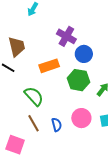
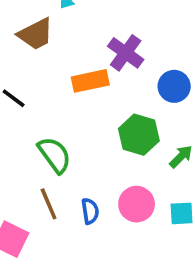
brown trapezoid: (17, 47) -> (36, 34), moved, turned 70
blue circle: (84, 54) -> (174, 86), moved
orange rectangle: (49, 66) -> (90, 81), moved

